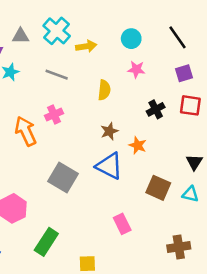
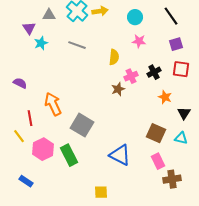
yellow arrow: (86, 46) -> (100, 11), moved
pink cross: (54, 114) -> (131, 76), moved
orange arrow: (26, 131) -> (53, 104), moved
orange star: (138, 145) -> (165, 97), moved
blue triangle: (109, 166) -> (120, 155), moved
pink rectangle: (122, 224) -> (158, 161), moved
green rectangle: (46, 242) -> (69, 155), moved, turned -60

